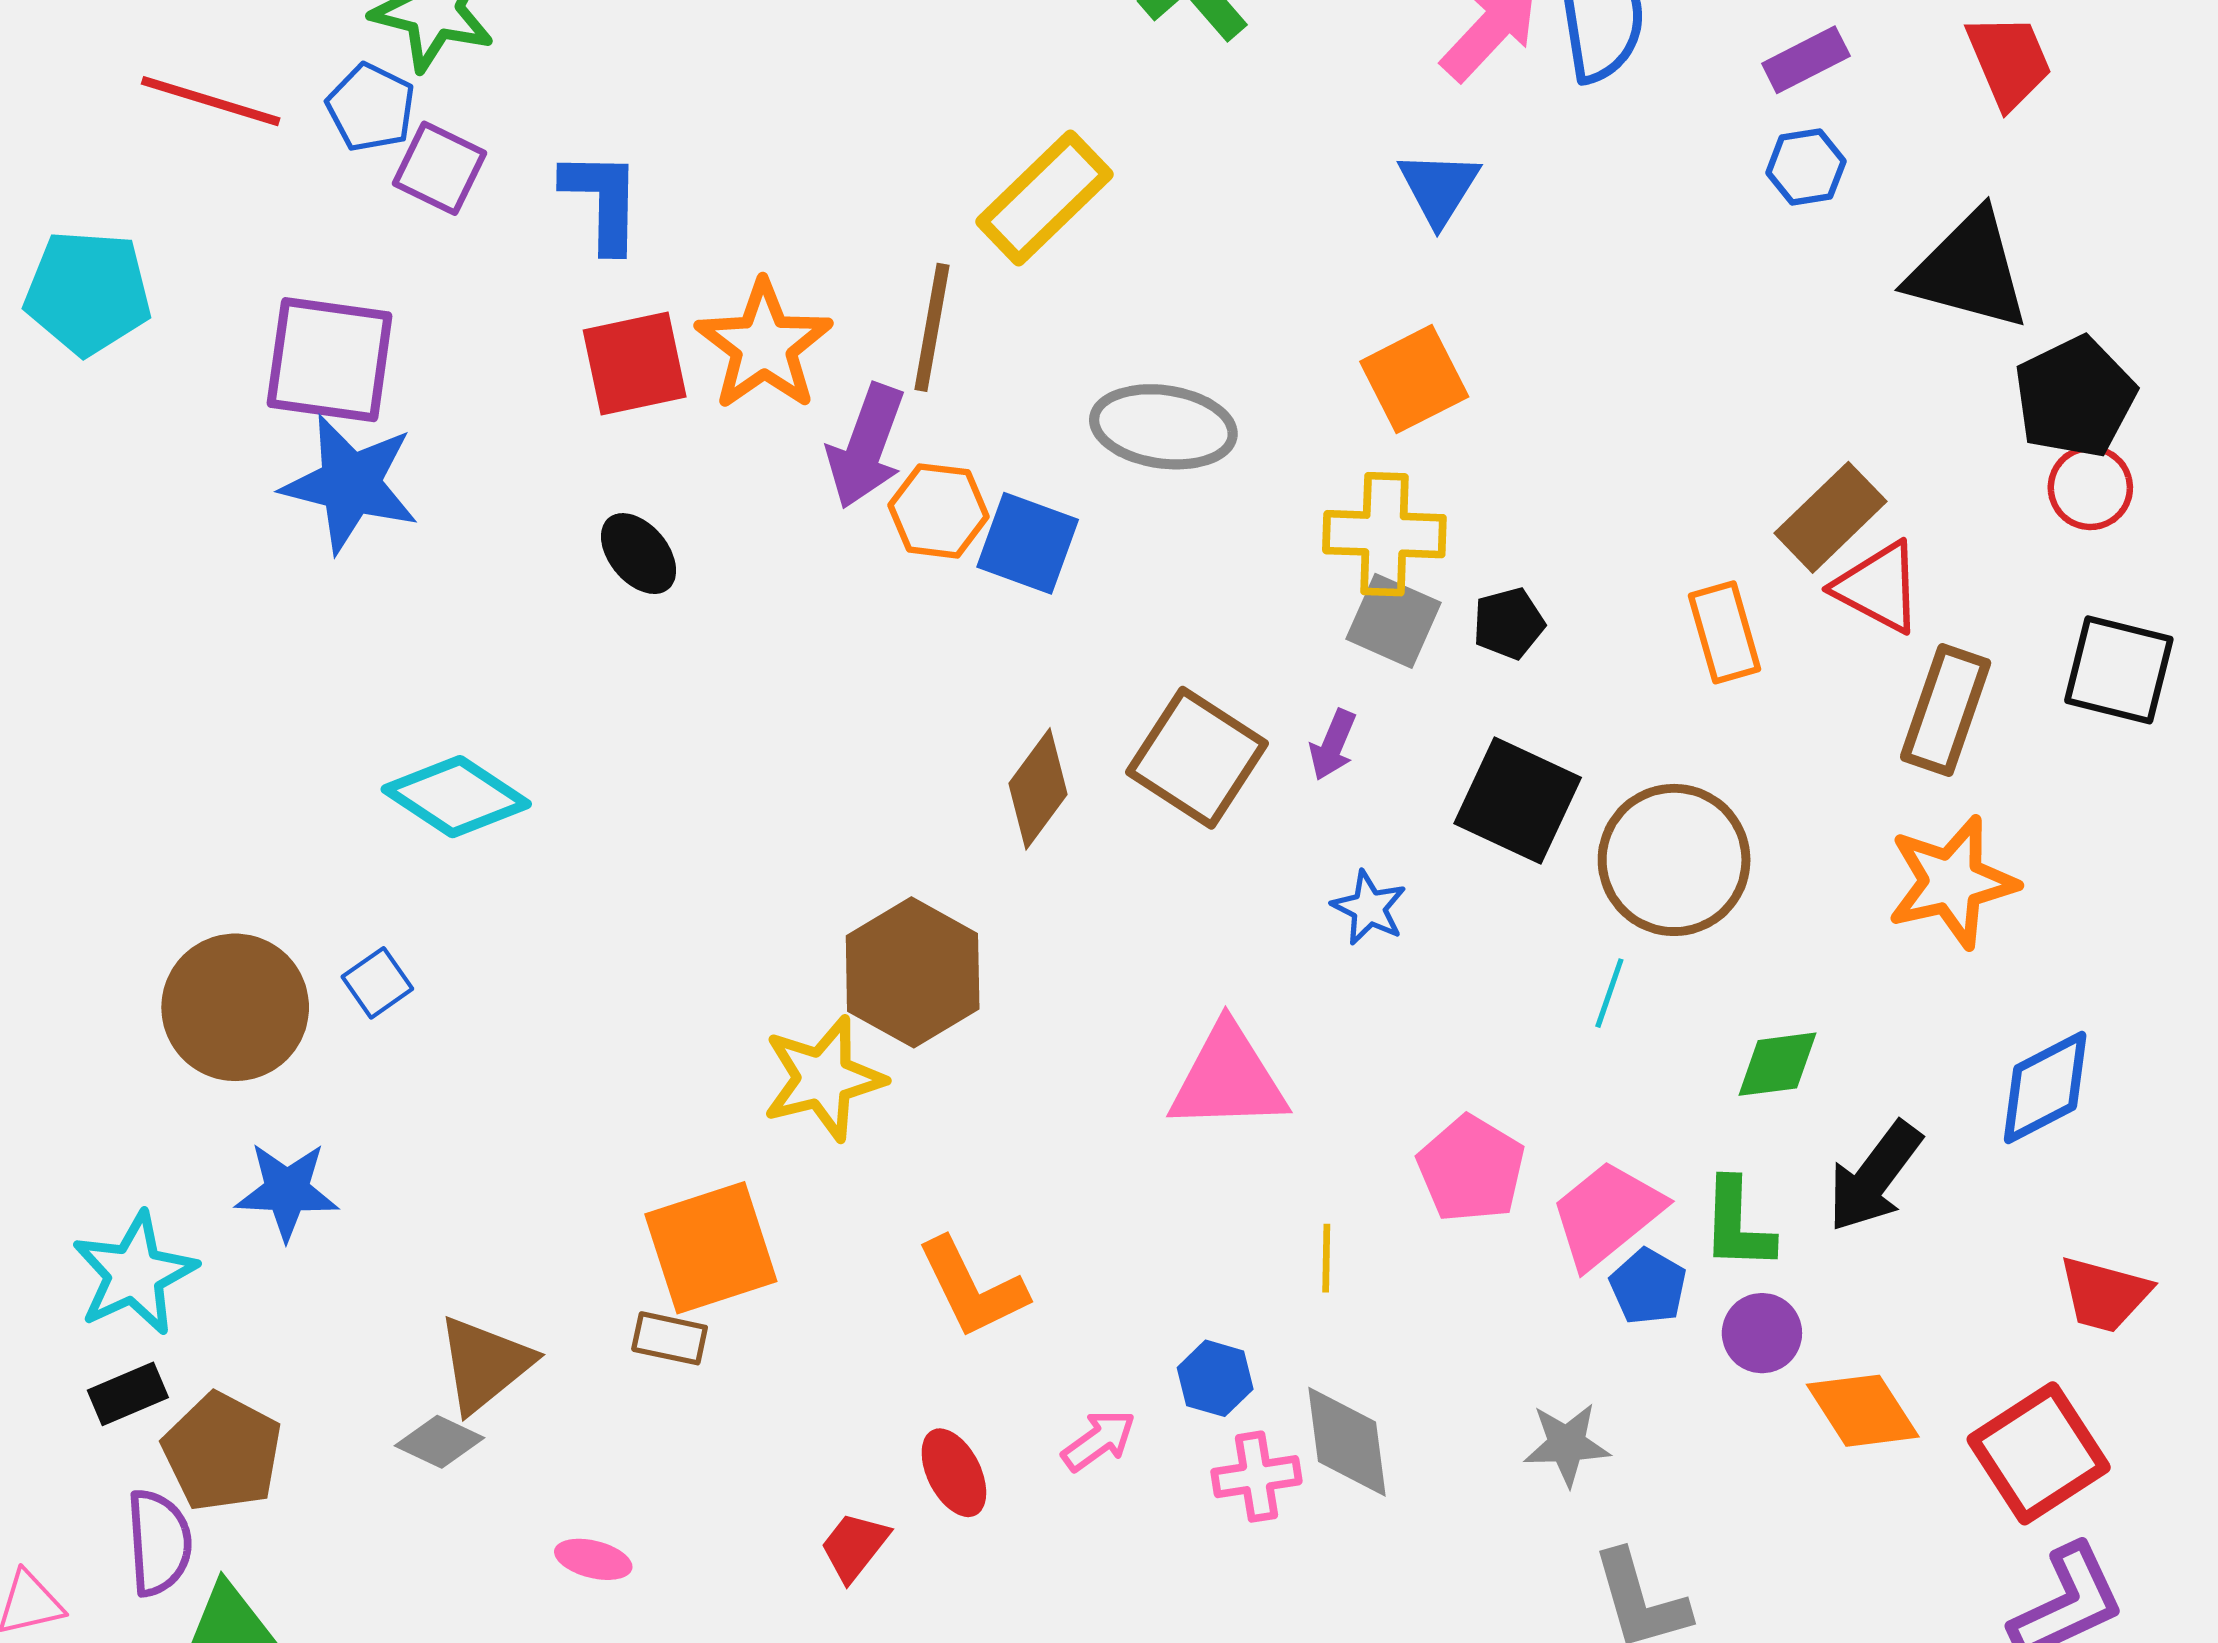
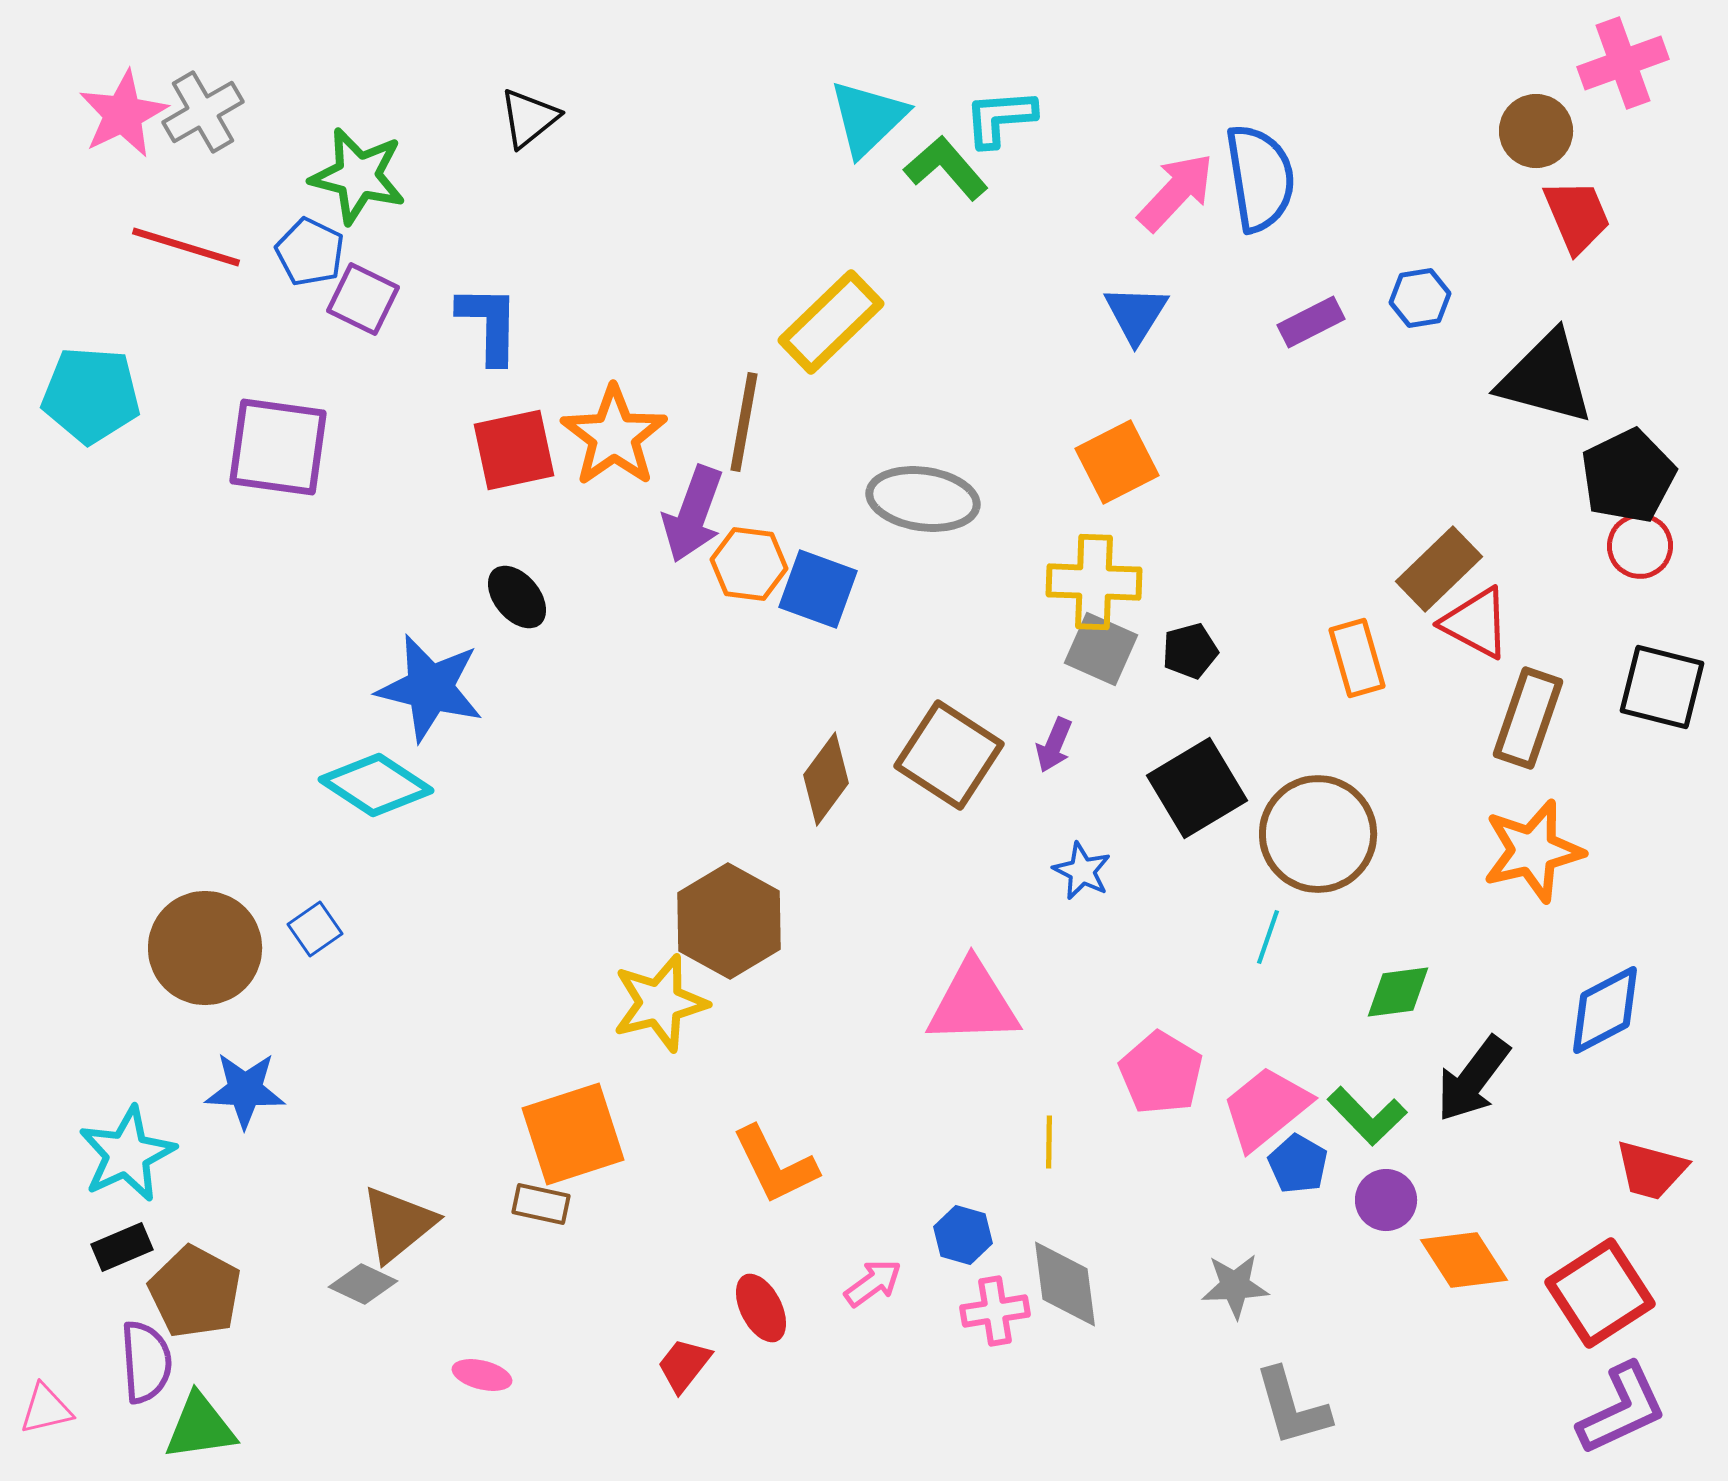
purple rectangle: (1806, 60) -> (1311, 322), moved
blue star: (350, 484) -> (430, 688), moved
black square: (1518, 800) -> (1197, 788), turned 34
green L-shape: (1737, 1225) -> (1367, 1116), turned -46

